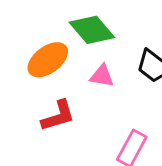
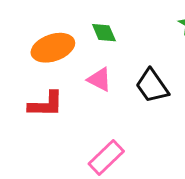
green diamond: (92, 30) -> (104, 33), size x0.6

